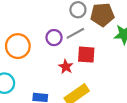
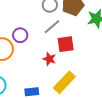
purple circle: (54, 38) -> (20, 35), moved

